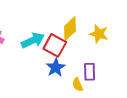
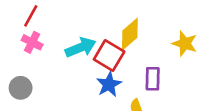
yellow star: (99, 34) -> (185, 43), moved
purple rectangle: (90, 72) -> (153, 79), moved

